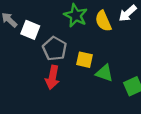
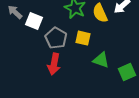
yellow square: (84, 60) -> (83, 38), moved

